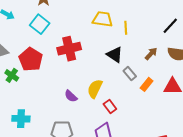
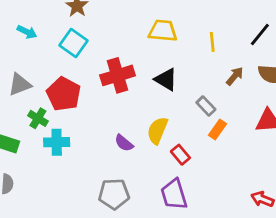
yellow line: (126, 28) -> (212, 42), moved
black triangle: (115, 55) -> (166, 79), moved
orange rectangle: (147, 84) -> (218, 129), moved
cyan cross: (21, 119) -> (57, 142), moved

